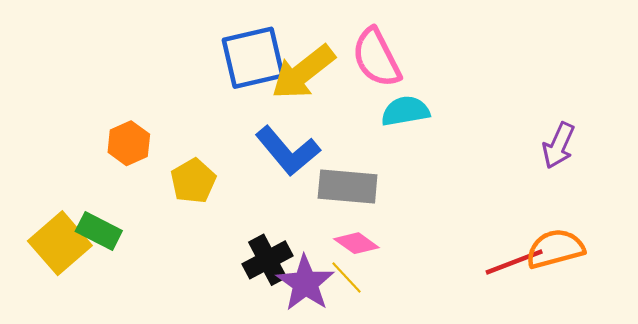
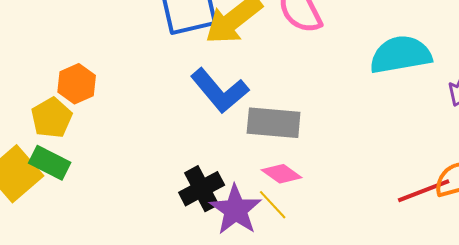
cyan semicircle: (405, 111) -> (401, 55), moved, size x1.4
yellow pentagon: (193, 181) -> (52, 118), moved

